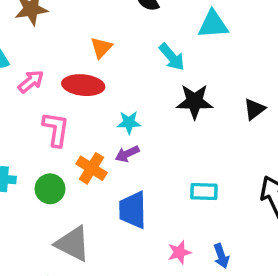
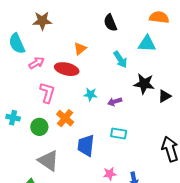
black star: (195, 102) -> (144, 84), moved
purple arrow: (127, 154) -> (115, 102), moved
cyan rectangle: (204, 191) -> (119, 134), moved

